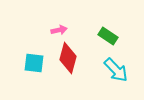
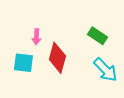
pink arrow: (59, 30) -> (36, 37), moved, turned 105

